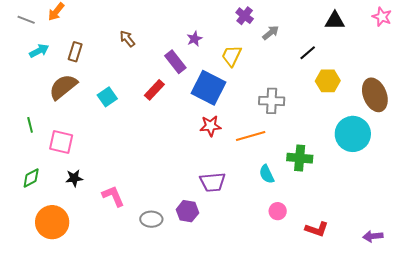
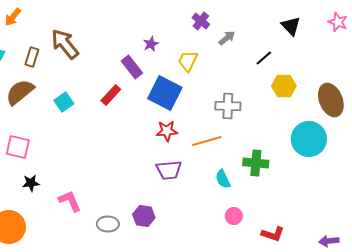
black triangle: (335, 21) -> (291, 26), turned 45
brown arrow: (127, 39) -> (65, 44), moved, size x1.8
purple trapezoid: (212, 182) -> (169, 170), moved

